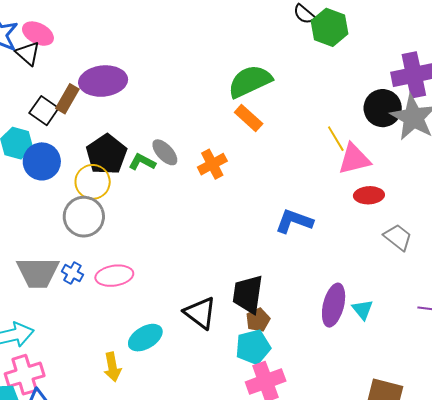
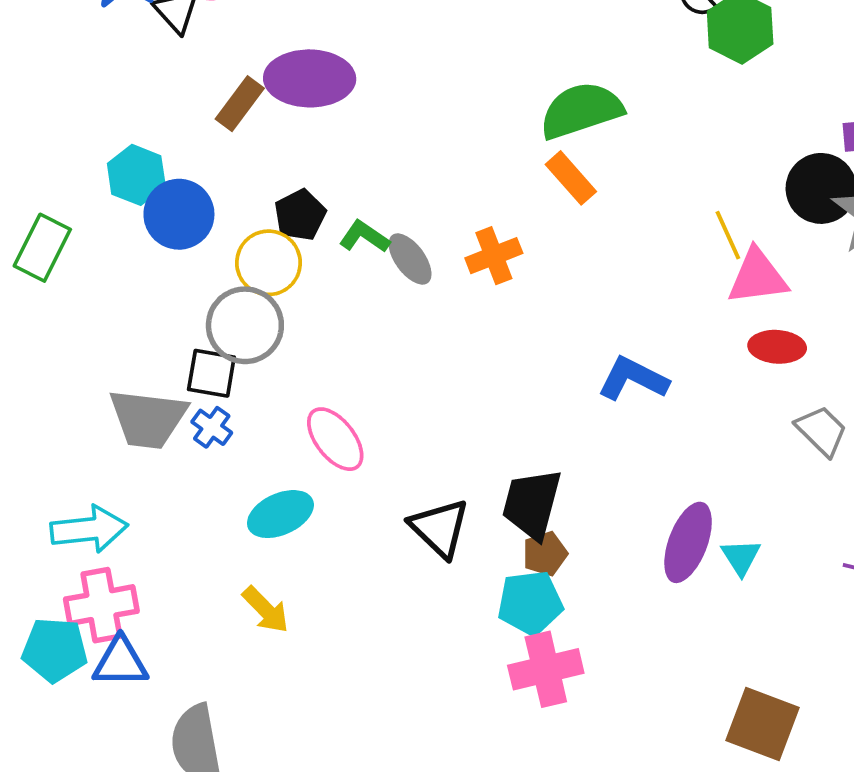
black square: (44, 111) -> (211, 373), moved, turned -32
gray ellipse: (165, 152) -> (410, 259), moved
black pentagon: (106, 154) -> (300, 215), size x0.7
pink ellipse: (114, 276) -> (335, 439), moved, turned 54
cyan ellipse: (145, 338) -> (280, 514), moved
yellow arrow: (112, 367) -> (266, 610), turned -40

